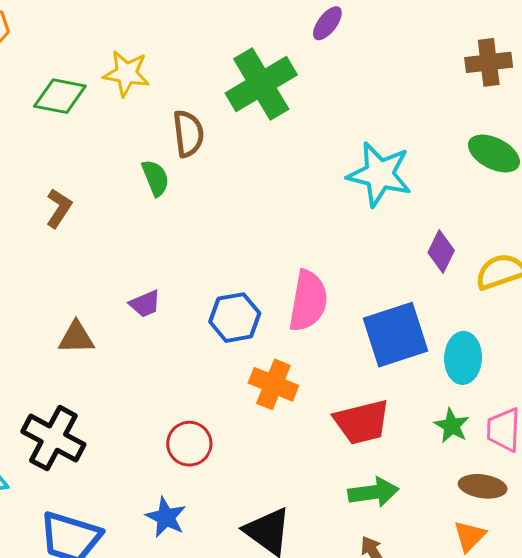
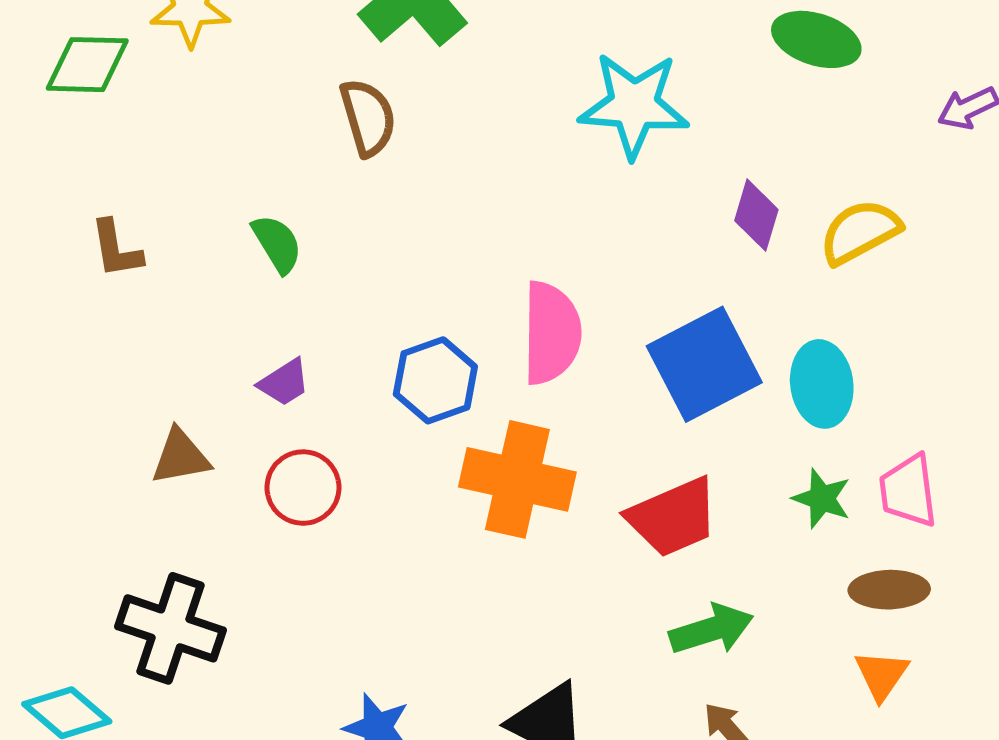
brown semicircle: (188, 134) -> (368, 117), moved
green semicircle: (155, 178) -> (277, 244), moved
brown L-shape: (59, 208) -> (116, 249), turned 147
orange cross: (273, 384) -> (517, 479), size x1.4
red circle: (189, 444) -> (303, 488), moved

